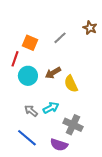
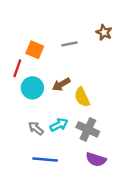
gray line: (60, 38) -> (69, 44), turned 32
gray cross: (73, 125) -> (88, 129), moved
blue line: (27, 138) -> (45, 160), moved, turned -35
purple semicircle: (59, 145) -> (96, 160), moved

